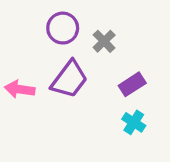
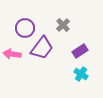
purple circle: (63, 28) -> (25, 28), moved

